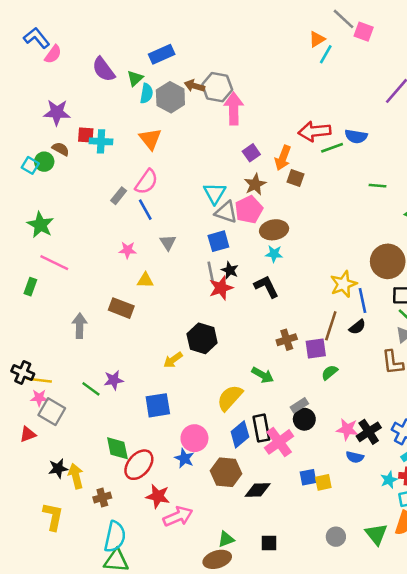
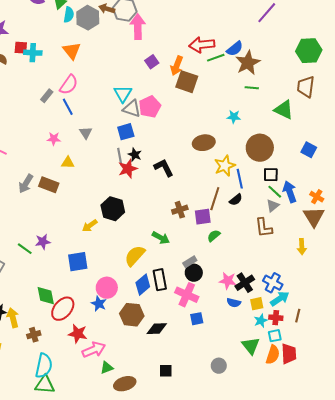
blue semicircle: (356, 136) -> (235, 49), turned -48
brown square: (295, 178) -> (187, 82), size x1.6
brown star: (255, 184) -> (248, 63), moved, size x1.4
brown ellipse: (274, 230) -> (204, 143), moved
cyan star: (274, 254) -> (234, 117), moved
gray arrow: (80, 326) -> (26, 184), moved, turned -150
pink cross: (279, 442) -> (187, 295), moved, turned -30
yellow square: (323, 482) -> (257, 304), moved
green triangle: (376, 534) -> (251, 346), moved
green triangle: (226, 539) -> (107, 368), moved

